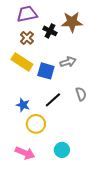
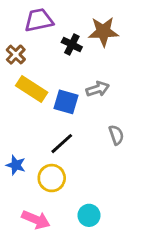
brown cross: (27, 38) -> (16, 55), moved
black line: (53, 100) -> (62, 144), moved
blue star: (23, 105) -> (16, 165), moved

